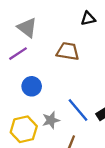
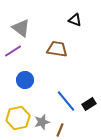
black triangle: (88, 19) -> (75, 20), turned 32
gray star: (51, 120) -> (42, 122), moved

